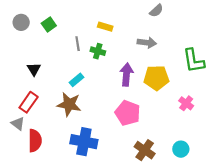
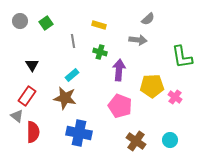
gray semicircle: (156, 11) -> (148, 19), moved
green cross: (98, 51) -> (100, 52), moved
yellow pentagon: (156, 78) -> (152, 86), moved

